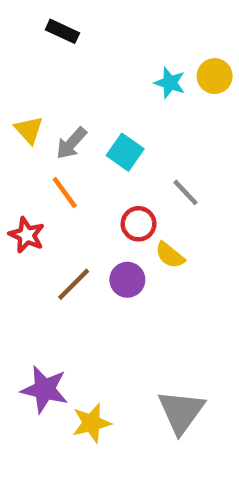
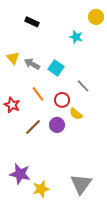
black rectangle: (62, 31) -> (32, 22), moved
yellow circle: (215, 76) -> (96, 17), moved
gray arrow: (71, 143) -> (32, 64), turned 77
orange line: (65, 192) -> (38, 94), moved

